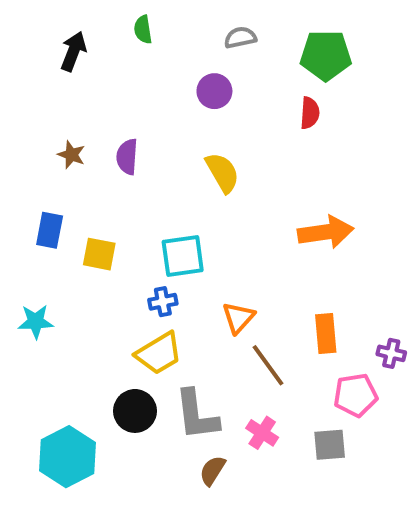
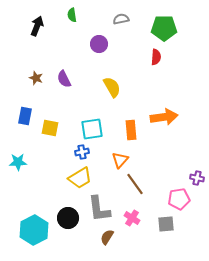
purple circle: (214, 91) -> (99, 44), moved
purple semicircle: (127, 157) -> (64, 79), turned -30
orange rectangle: (326, 333) -> (131, 130), moved
black circle: (135, 411) -> (68, 218), moved

